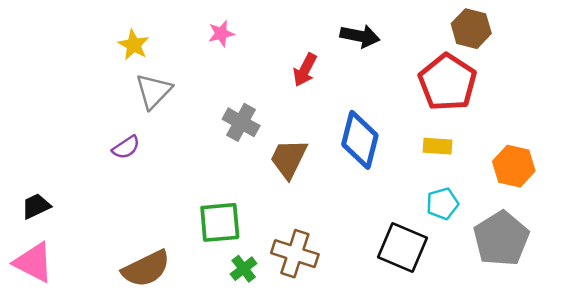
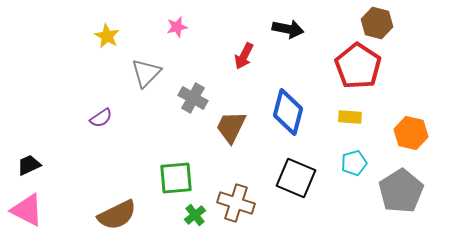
gray triangle: (154, 91) -> (146, 73), moved
black square: (402, 247) -> (296, 178), moved

